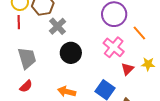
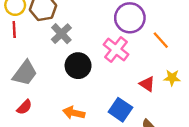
pink cross: (114, 47) -> (116, 50), moved
gray trapezoid: (27, 58) -> (25, 73), turned 55
red triangle: (127, 69) -> (147, 84), turned -40

